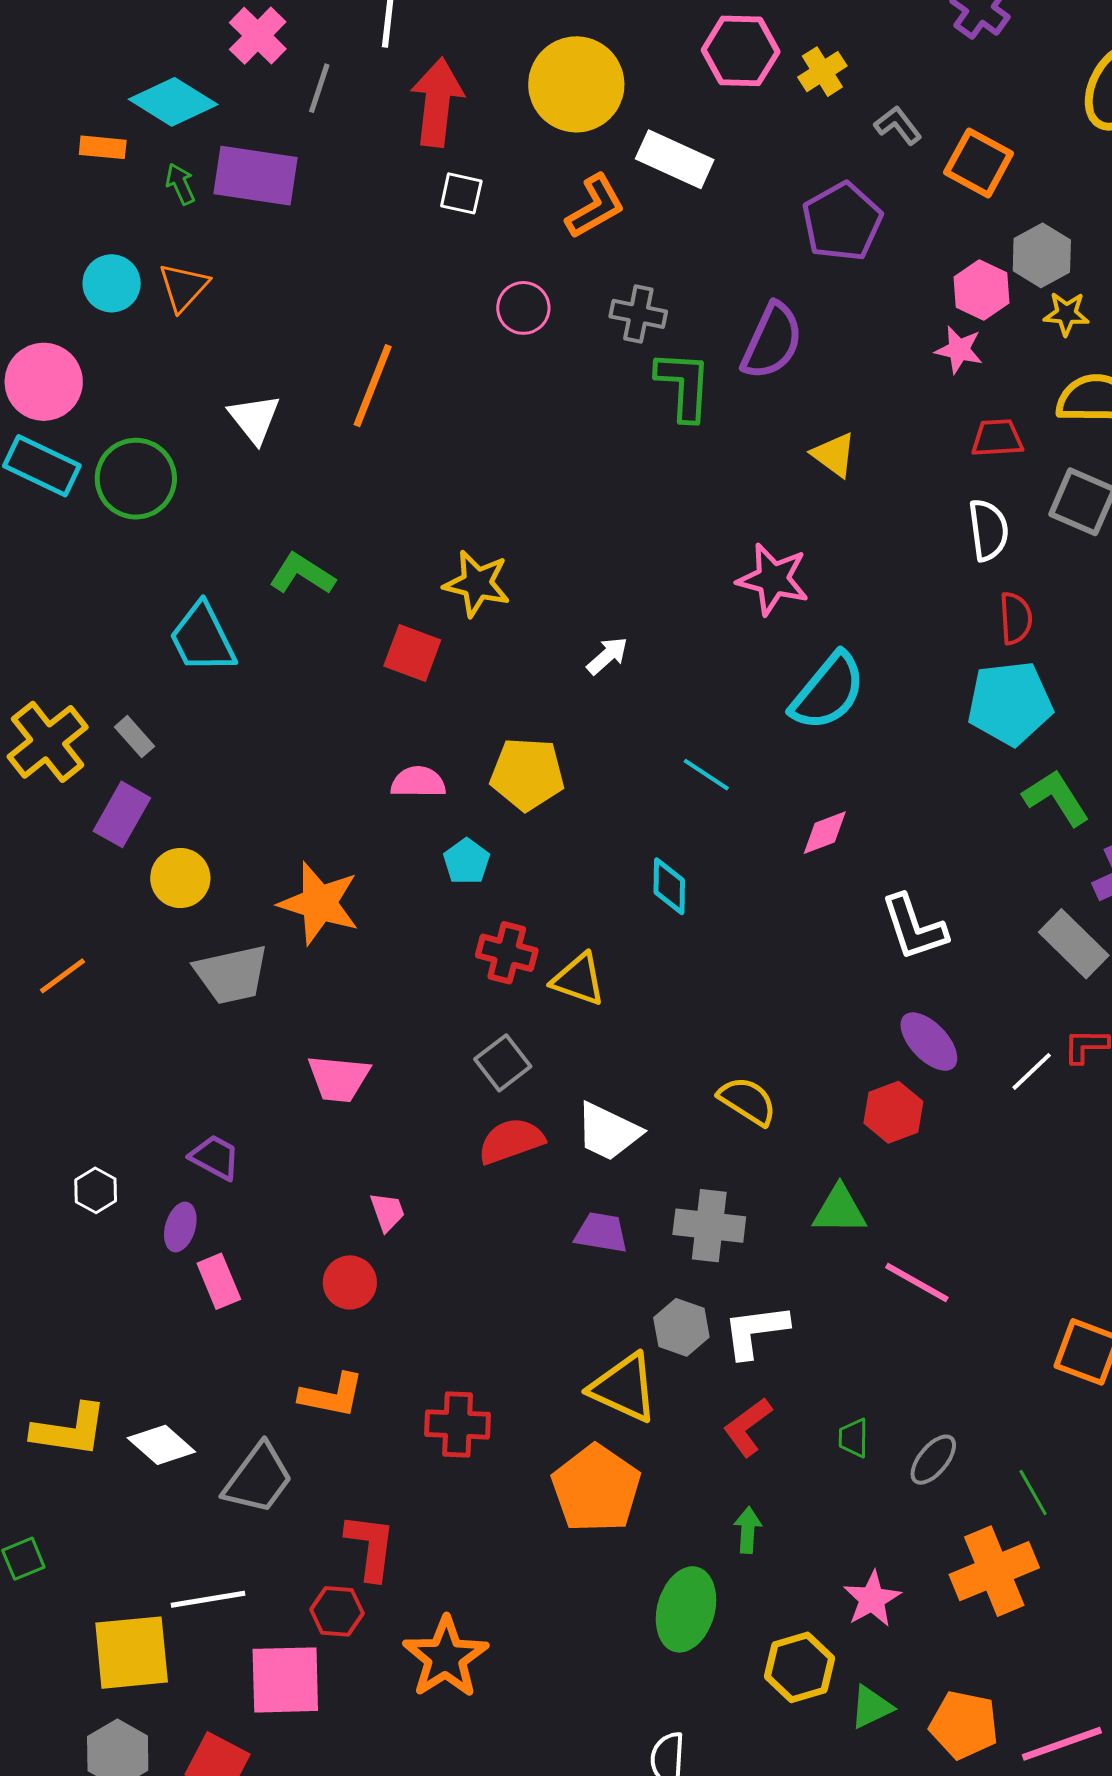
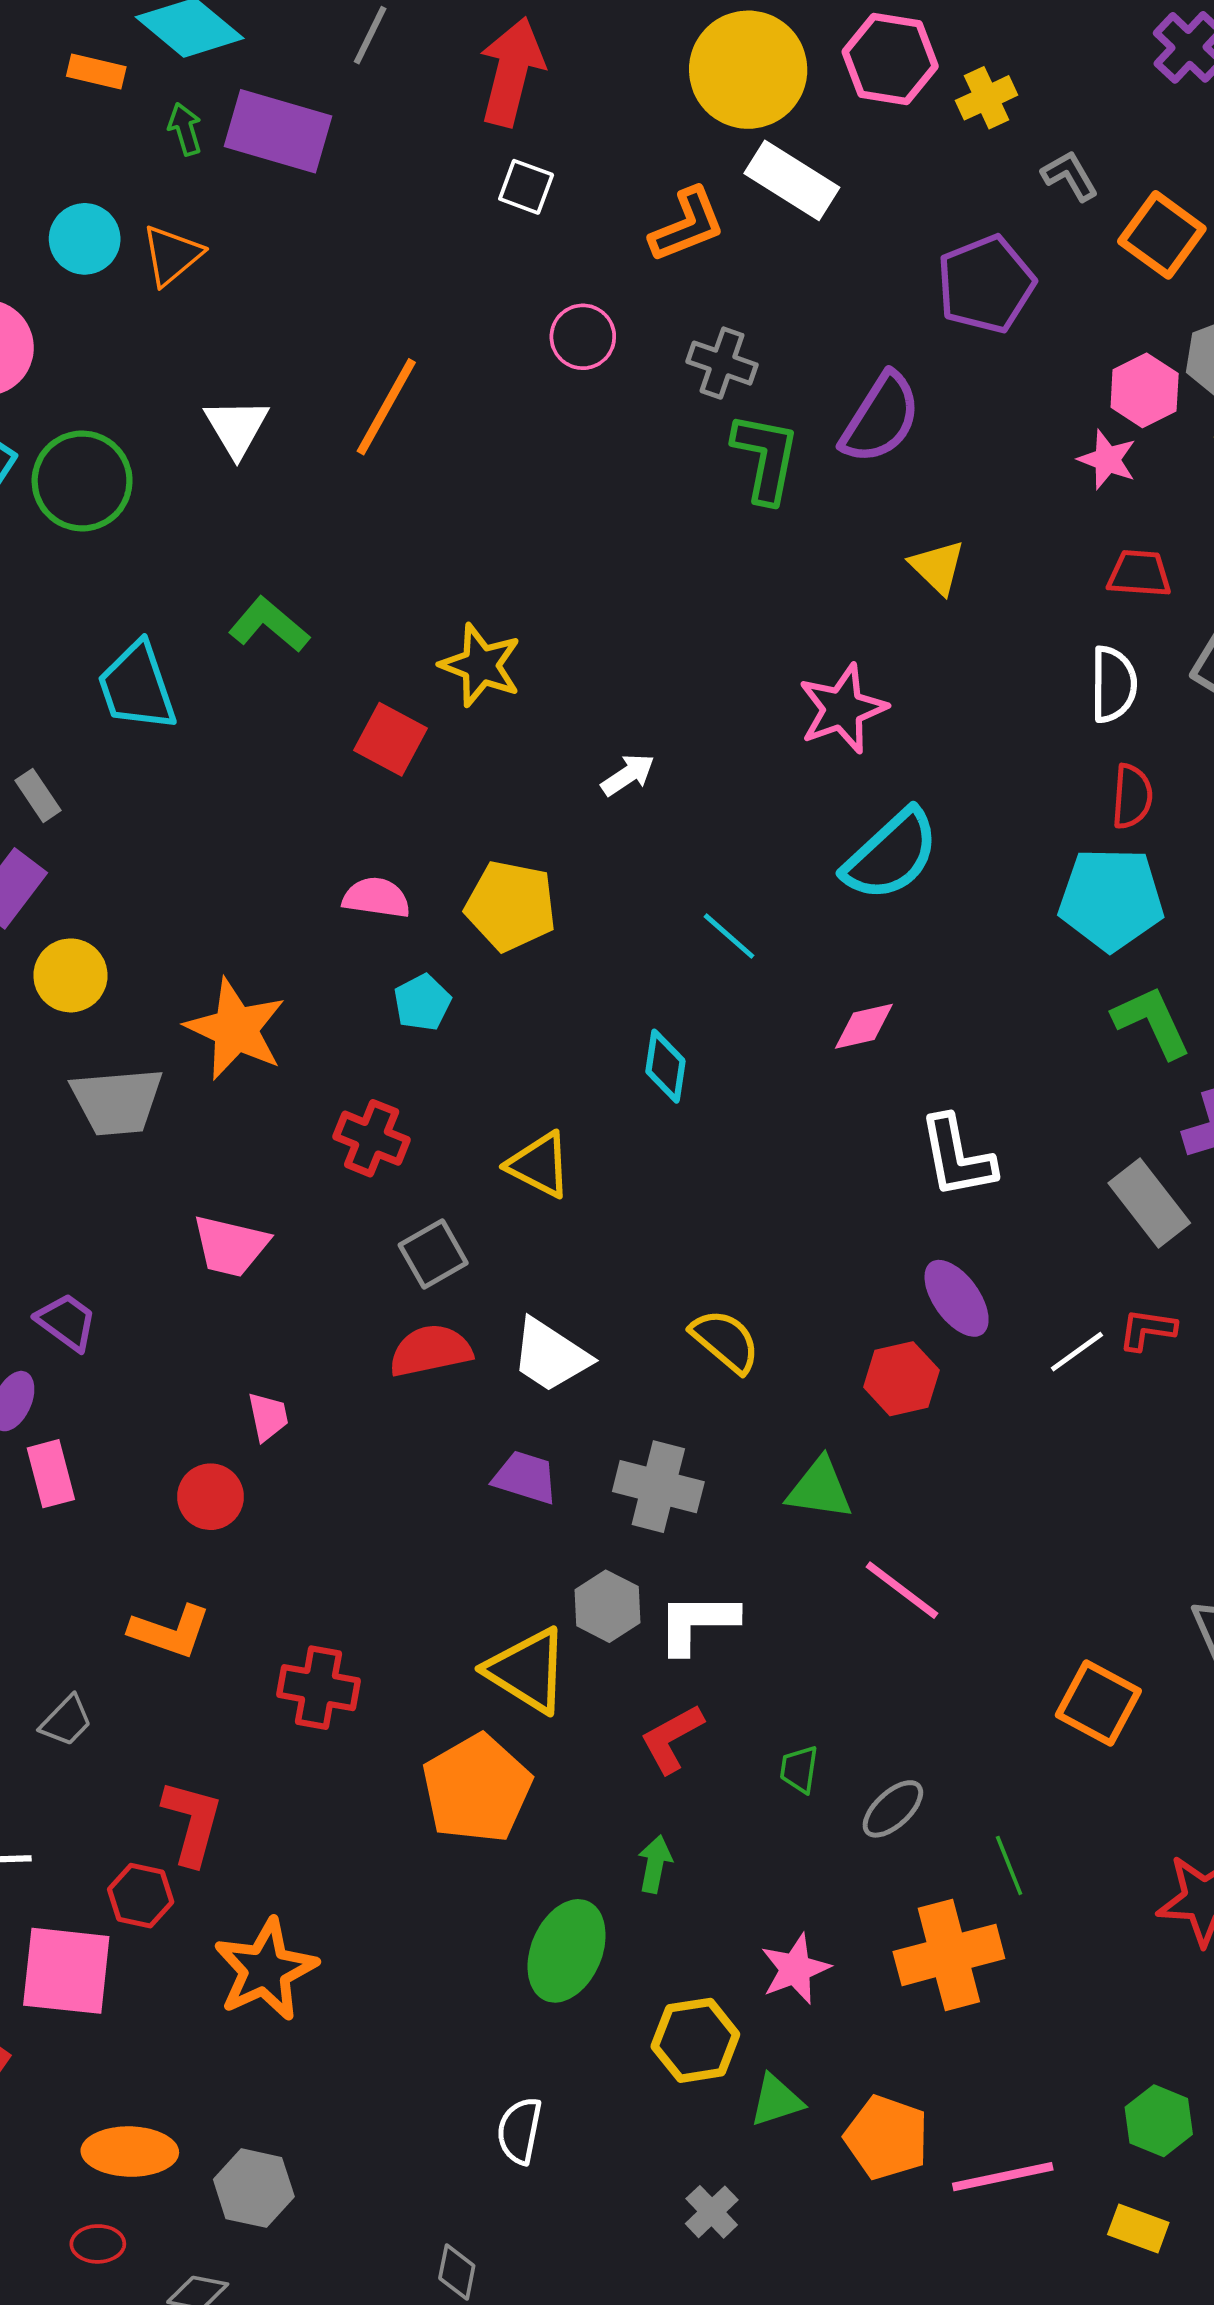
yellow circle: (576, 84) -> (748, 70), moved
pink star: (773, 579) -> (843, 709), turned 30
red cross: (507, 953) -> (372, 1138), moved
gray trapezoid: (258, 1479) -> (66, 1721), size x0.6

